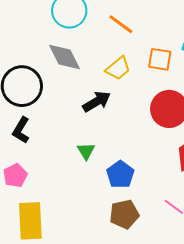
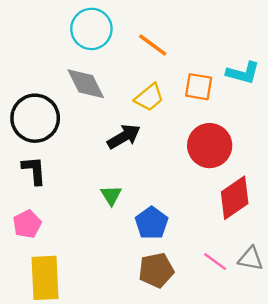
black L-shape: (21, 130) -> (34, 170), turned 144

